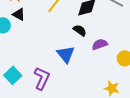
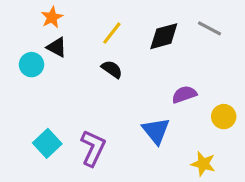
black semicircle: (80, 30) -> (112, 69), moved
blue triangle: (66, 54) -> (156, 131), moved

